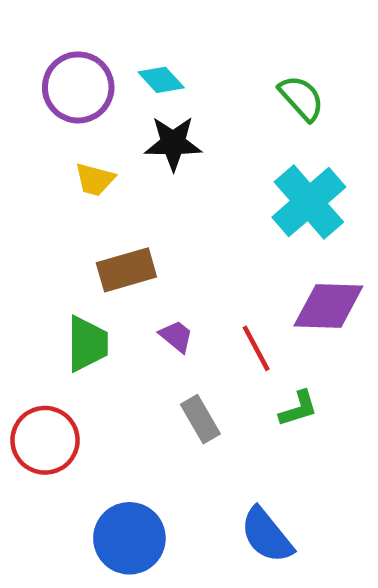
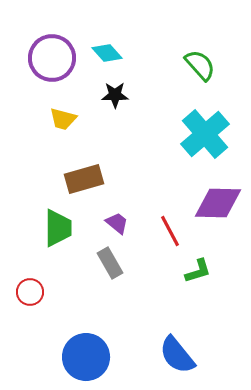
black star: (173, 143) -> (115, 95), size x0.7
gray rectangle: (200, 419) -> (110, 263), moved
red circle: (45, 440) -> (30, 292), size x0.6

